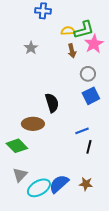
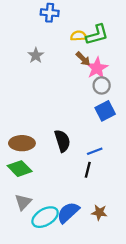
pink star: (94, 44) -> (97, 68), moved
brown arrow: (72, 51) -> (83, 59), turned -32
black semicircle: (52, 103) -> (62, 141), moved
brown ellipse: (33, 124) -> (22, 143), moved
black line: (89, 147) -> (88, 170), moved

